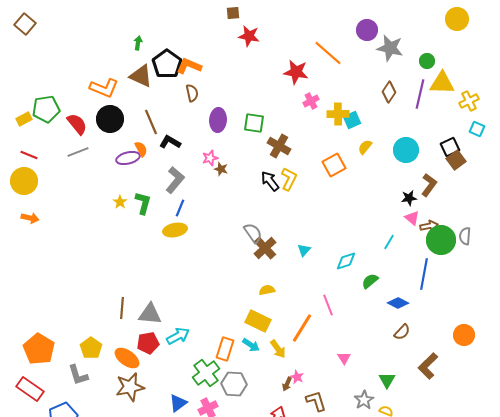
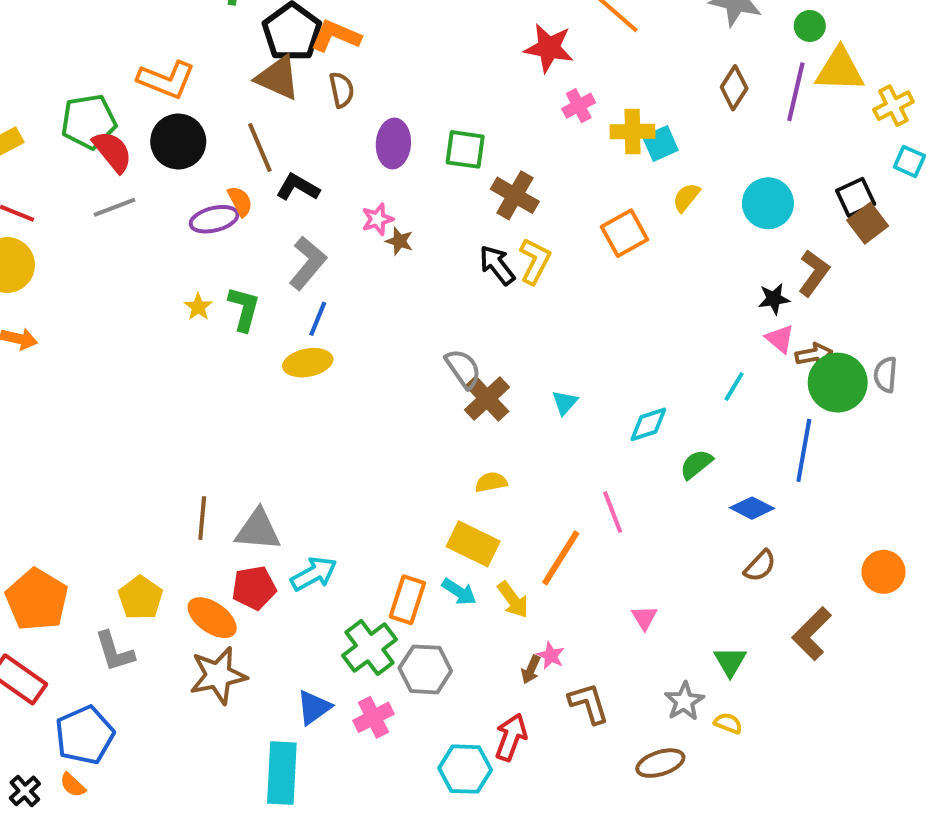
brown triangle: (141, 76) -> (278, 78), moved
green pentagon: (46, 109) -> (89, 122), moved

